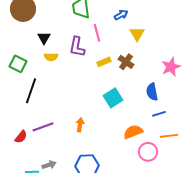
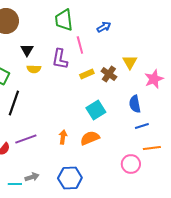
yellow triangle: (137, 34) -> (130, 62), moved
orange semicircle: (133, 132) -> (90, 138), moved

